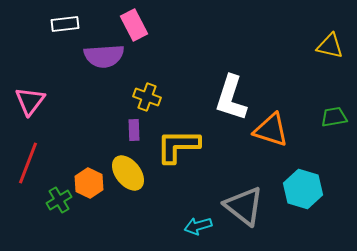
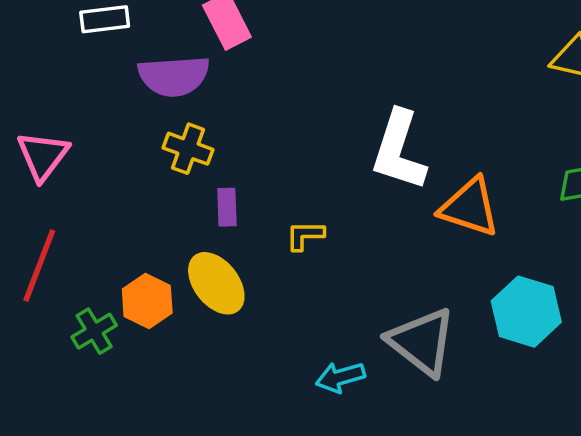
yellow cross: (147, 97) -> (188, 149), moved
yellow L-shape: (178, 146) -> (305, 235), size x0.5

